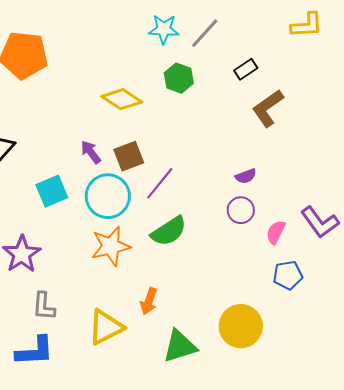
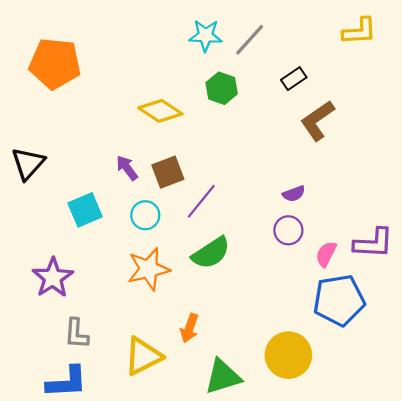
cyan circle: (108, 196) -> (145, 215), size x0.6
purple L-shape: (320, 222) -> (373, 243), turned -51
blue pentagon: (288, 275) -> (339, 300), size x1.6

